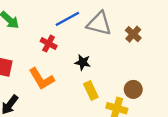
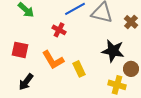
black star: (83, 62) -> (113, 51), moved, size x1.6
yellow rectangle: (91, 91) -> (79, 69), moved

